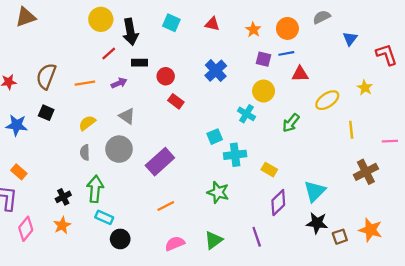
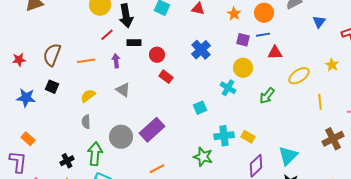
purple arrow: (119, 83) -> (116, 61), turned -72
gray circle: (119, 149) -> (121, 137), moved
cyan cross: (235, 155) -> (224, 136), moved

